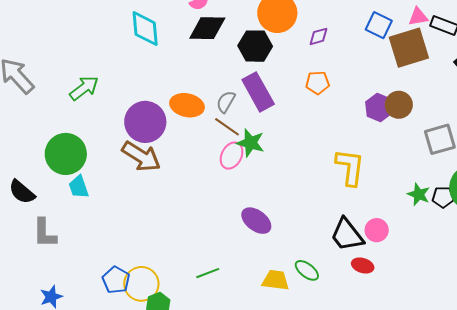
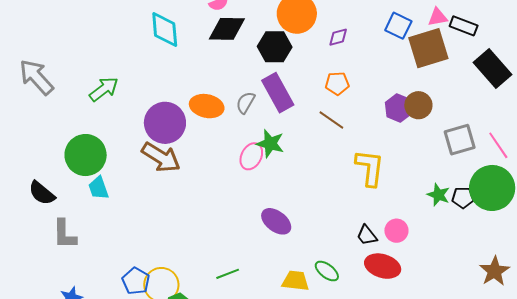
brown line: (227, 127) -> (331, 120), moved
black trapezoid: (347, 235) -> (367, 235), size x0.6
red ellipse: (363, 266) -> (383, 266), size x1.6

